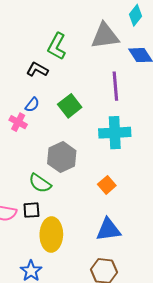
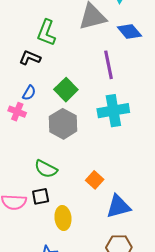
gray hexagon: (62, 157) -> (63, 124), moved
orange square: (107, 185) -> (95, 180), moved
yellow ellipse: (51, 235) -> (63, 218), size x0.7

